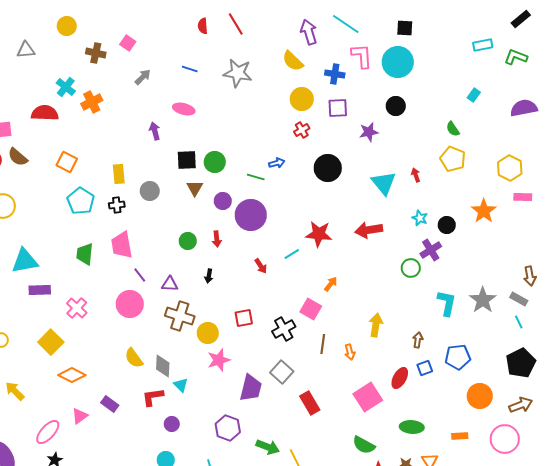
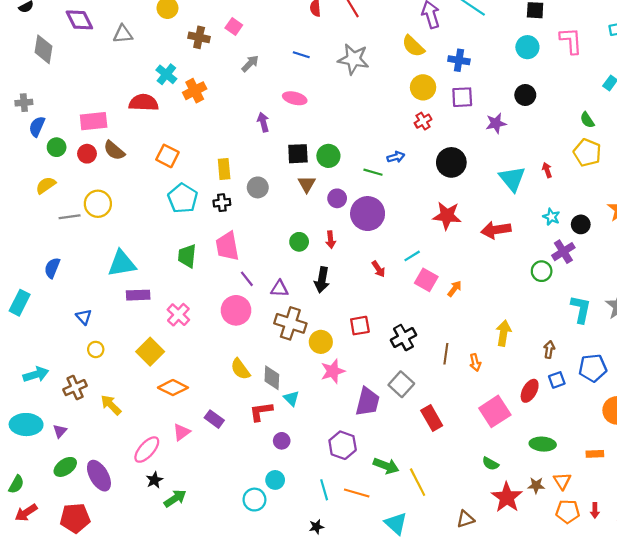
pink L-shape: (362, 56) -> (571, 41), moved
cyan circle: (398, 62) -> (527, 47), size x0.7
red star: (319, 234) -> (447, 216), moved
black arrow: (209, 276) -> (322, 280), size x1.6
pink square: (311, 309) -> (426, 280), moved
green semicircle: (364, 445) -> (490, 464), size x0.7

